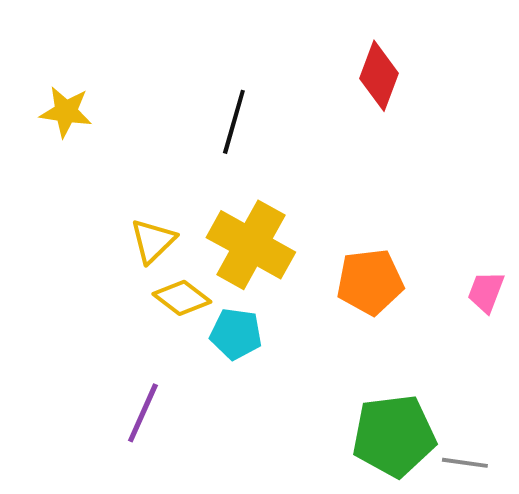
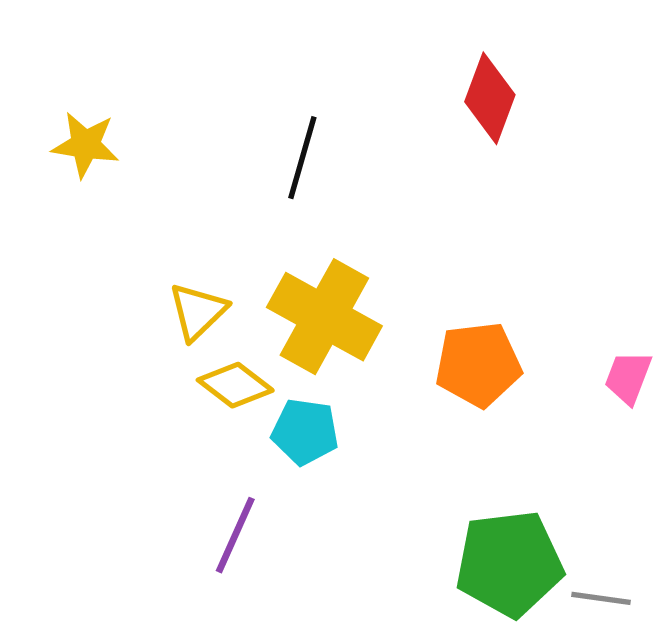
purple line: (143, 413) -> (235, 535), moved

